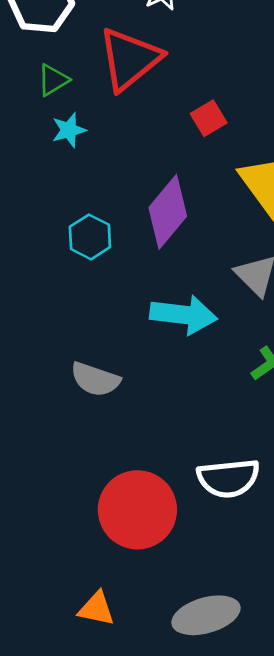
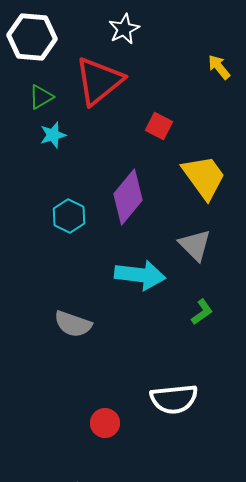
red square: (209, 118) -> (159, 126), turned -32
red circle: (137, 510) -> (105, 423), size x0.5

